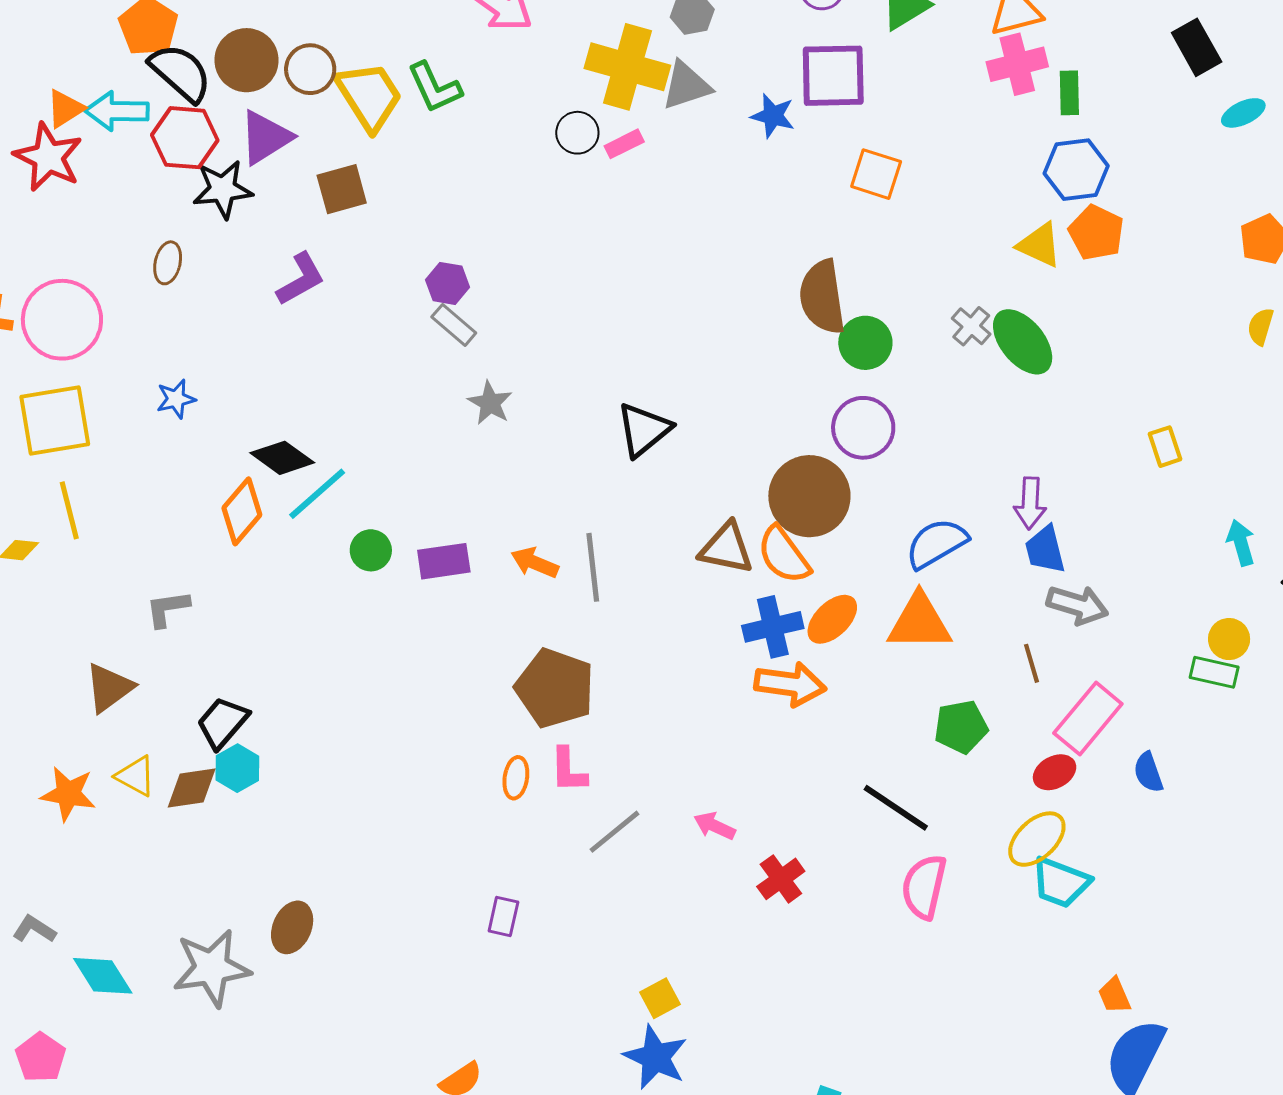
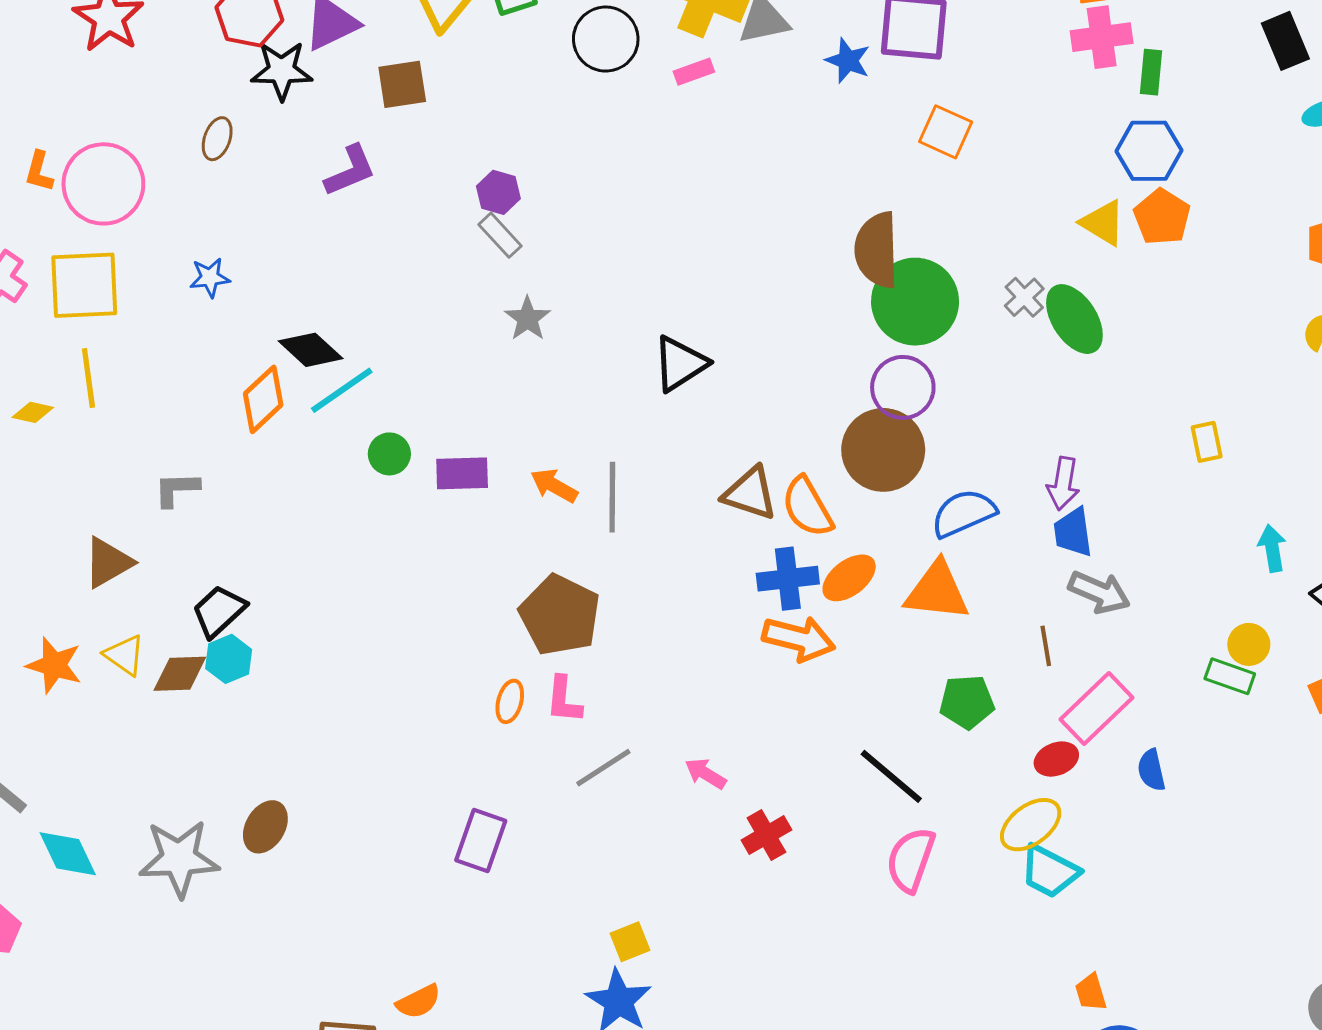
black circle: (577, 133) -> (606, 39), moved, size x1.5
green circle: (865, 343) -> (915, 302), size x1.6
brown circle: (809, 496) -> (883, 450), moved
purple rectangle: (503, 916) -> (481, 841), size x1.5

